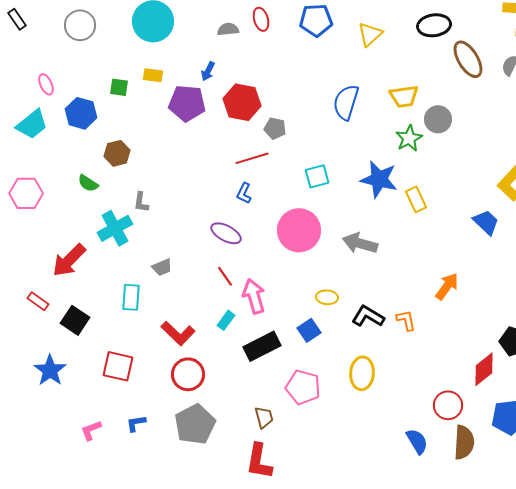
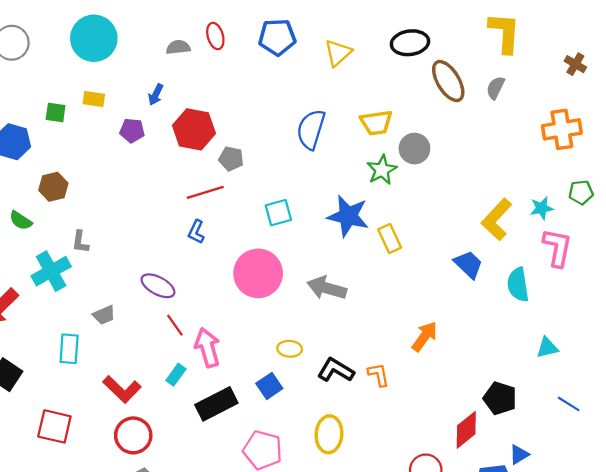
purple pentagon: (187, 103) -> (132, 131), size x0.6
purple ellipse: (226, 233) -> (158, 286), moved

